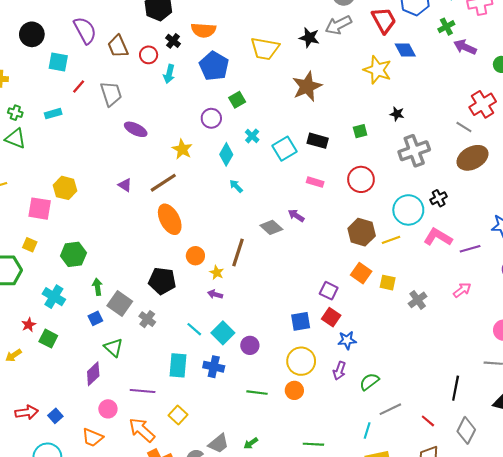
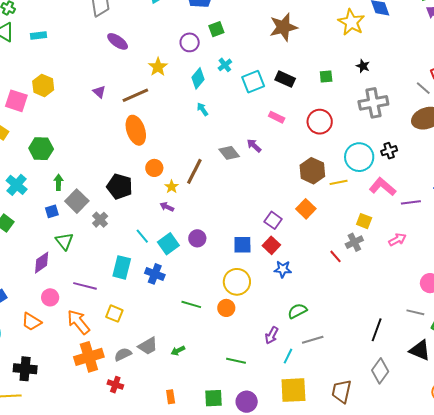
cyan rectangle: (53, 114) -> (38, 36), moved
yellow square: (388, 283) -> (364, 221), moved
purple circle: (250, 345) -> (197, 238), moved
purple arrow: (339, 371) -> (272, 335), moved
yellow square: (178, 415) -> (114, 314), turned -30
red line: (428, 421) -> (336, 256), moved

